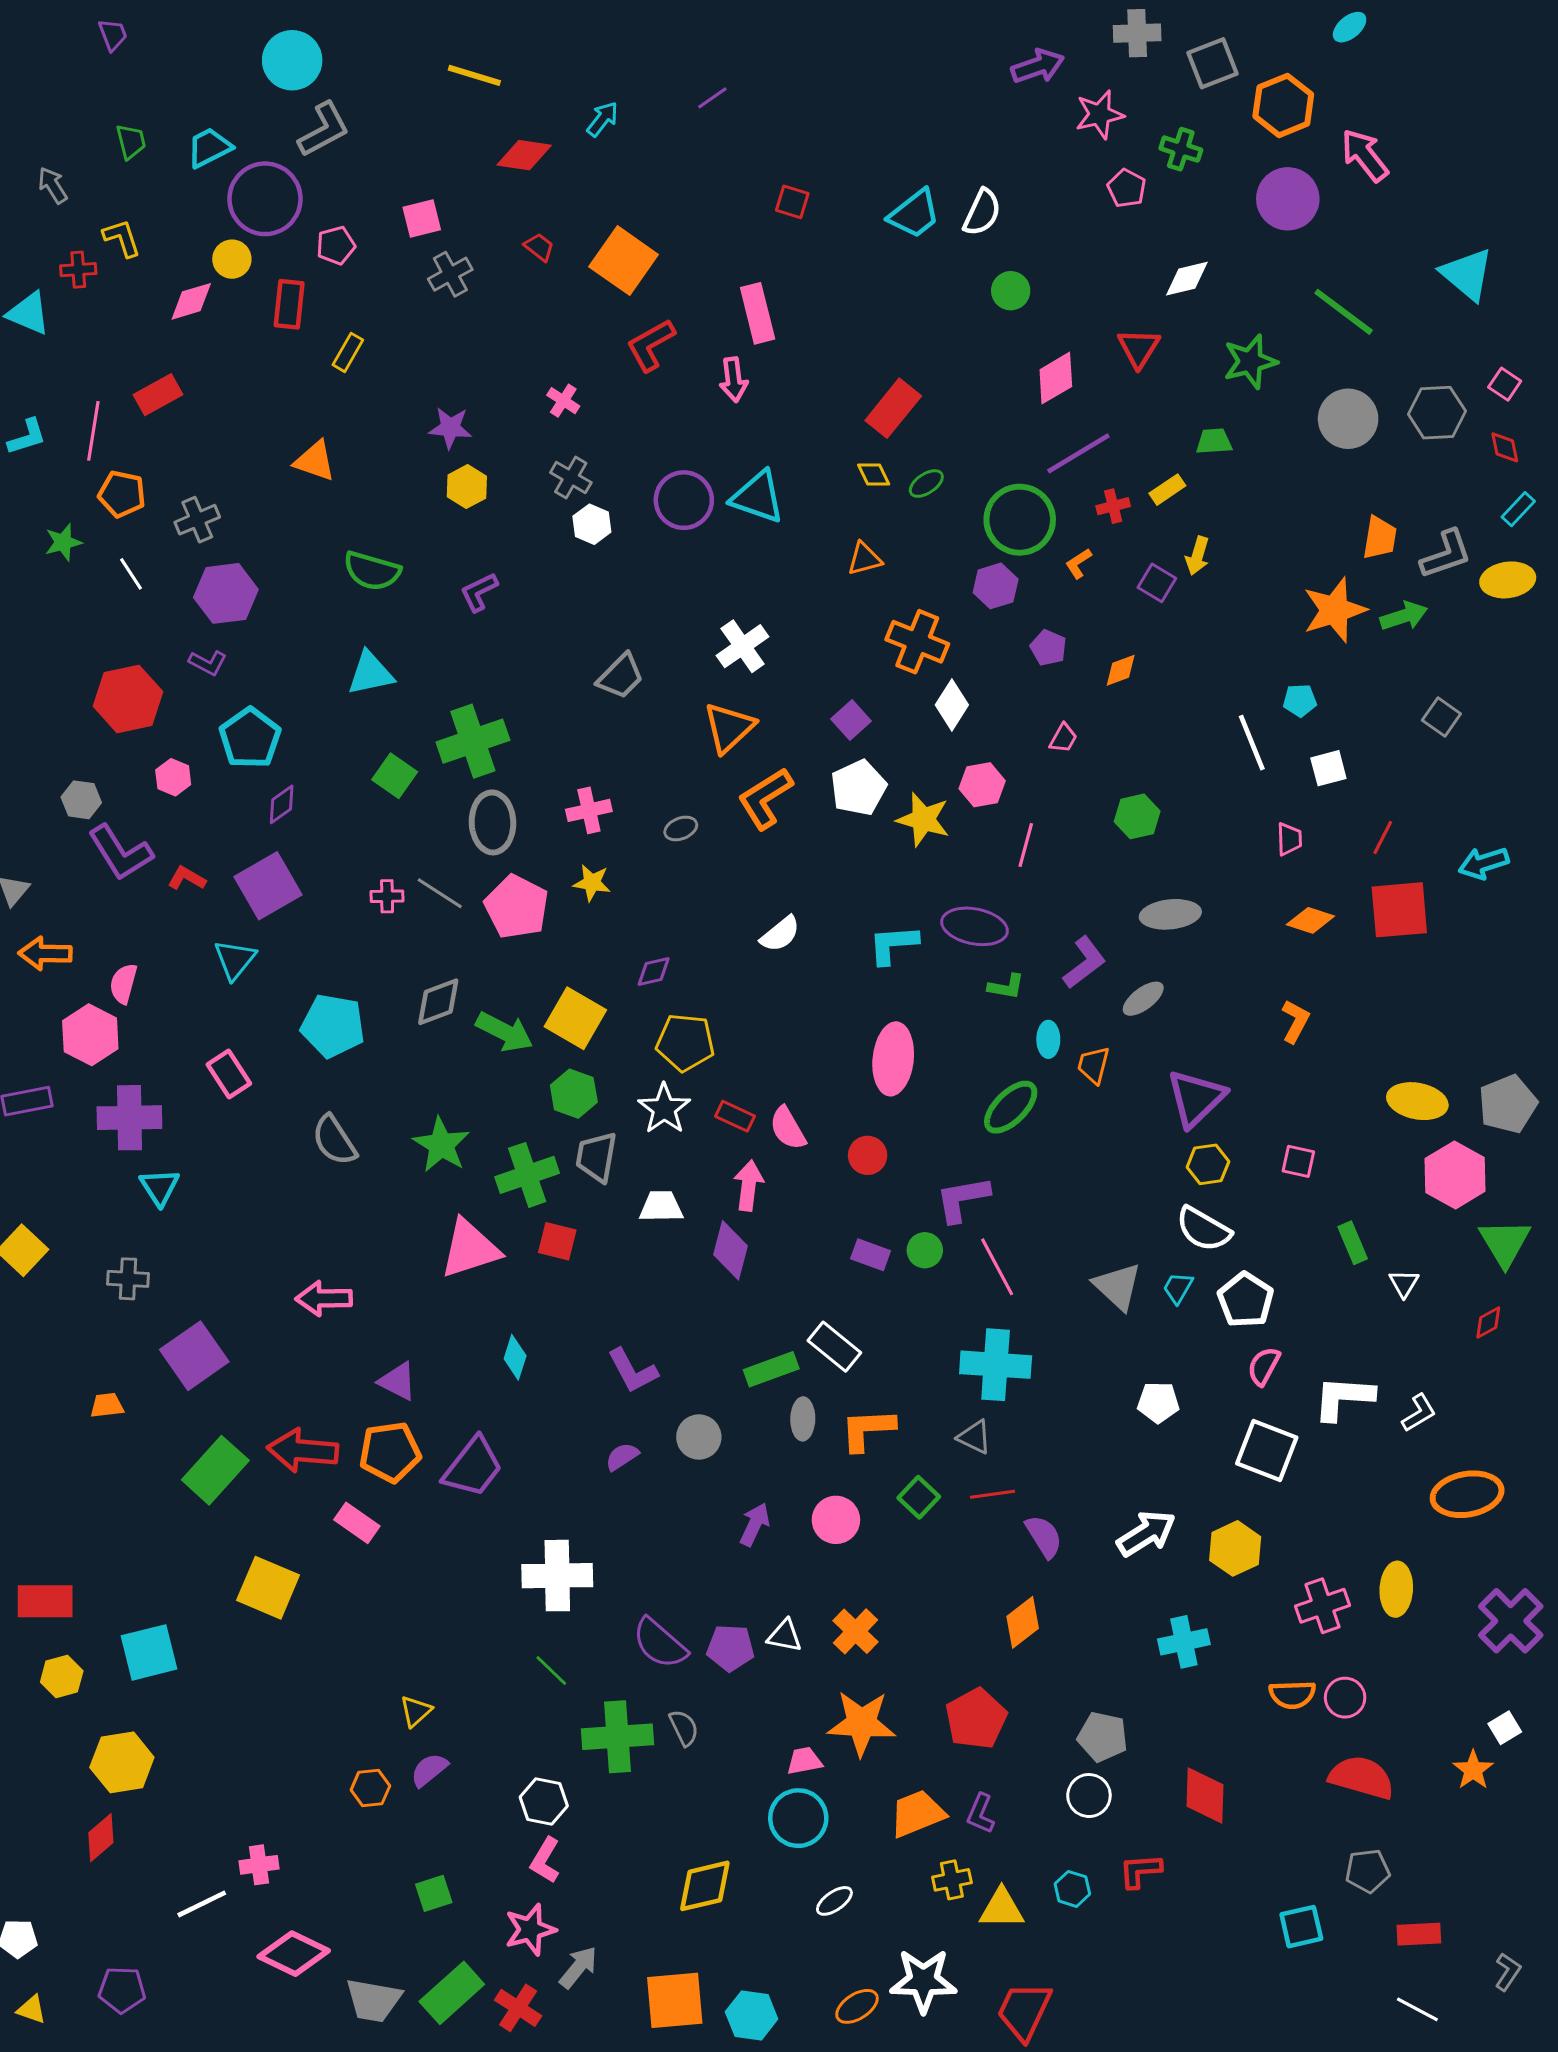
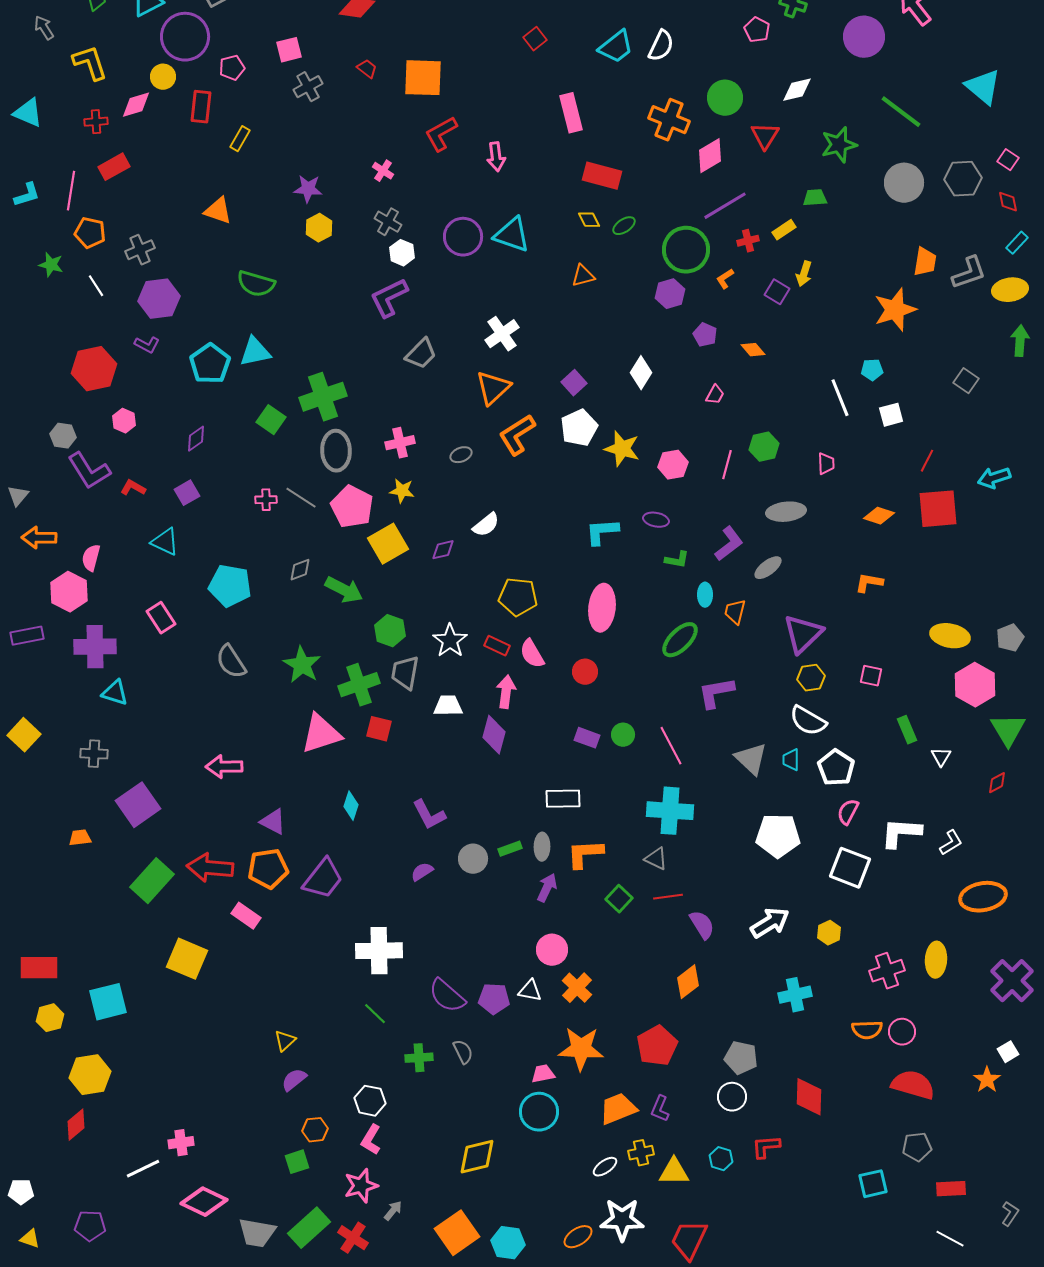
red square: (792, 202) -> (535, 39), turned 35
yellow L-shape: (122, 238) -> (90, 63), size x1.4
orange square: (624, 261) -> (423, 78), turned -33
red cross: (78, 270) -> (96, 122), moved
green circle: (1011, 291) -> (725, 98), moved, size x1.4
pink rectangle: (758, 313) -> (571, 113), moved
red rectangle: (893, 408) -> (602, 176), turned 66
green star: (63, 542) -> (51, 265), turned 30
purple L-shape: (479, 592) -> (389, 298), moved, size x1.5
green arrow: (1404, 616) -> (1020, 341), moved, turned -68
orange cross: (917, 642) -> (669, 120), moved
orange diamond: (1121, 670) -> (753, 350), turned 70
cyan pentagon: (250, 738) -> (210, 364), moved
pink hexagon: (982, 785) -> (673, 465), moved
pink trapezoid: (1289, 839) -> (826, 464), moved
pink line: (1026, 845) -> (727, 465), moved
purple square: (268, 886) -> (187, 493), size x0.6
purple ellipse: (975, 926) -> (656, 520), size x0.6
white semicircle: (780, 934) -> (486, 525), moved
cyan triangle: (235, 960) -> (165, 542), turned -44
gray diamond: (438, 1002) -> (300, 570), size x0.7
yellow square: (575, 1018) -> (388, 544), moved, turned 30
orange L-shape: (1295, 1021) -> (869, 583), turned -108
yellow pentagon: (685, 1042) -> (518, 597), moved
gray pentagon: (1508, 1104) -> (1010, 638), size x0.7
cyan triangle: (160, 1187) -> (115, 693), turned -40
purple L-shape: (962, 1199) -> (716, 693), moved
cyan trapezoid: (1178, 1288) -> (791, 760), turned -30
white rectangle: (834, 1347) -> (563, 799), turned -40
green rectangle: (771, 1369) -> (510, 849), moved, size x0.7
white pentagon: (1158, 1402) -> (778, 836), size x1.6
pink circle: (836, 1520) -> (552, 950), moved
purple arrow: (755, 1524) -> (547, 888), moved
yellow hexagon: (1235, 1548) -> (829, 933), size x0.7
green cross: (618, 1737) -> (419, 1058), size x0.6
orange hexagon: (370, 1788) -> (315, 1130), moved
white ellipse: (834, 1901) -> (605, 1167), moved
gray arrow: (578, 1967) -> (393, 1211), size x0.7
orange square: (675, 2000) -> (457, 1233), turned -30

